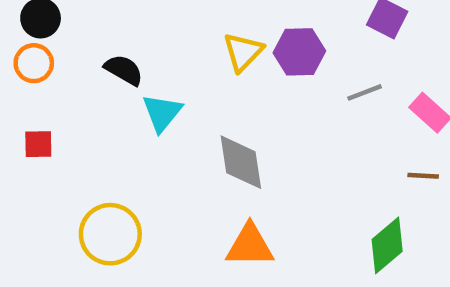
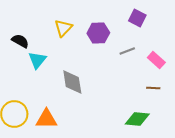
yellow triangle: (243, 52) -> (63, 28), moved
orange triangle: (250, 245) -> (46, 119), moved
green diamond: (387, 245) -> (137, 119), turned 45

